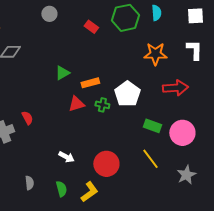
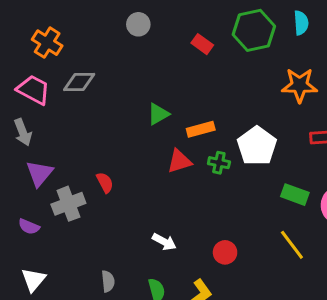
red circle: (106, 164) -> (225, 252), size x0.6

